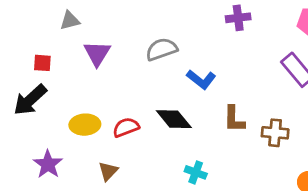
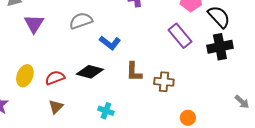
black diamond: (174, 119) -> (90, 72), turned -36
yellow ellipse: (85, 125) -> (25, 76), turned -65
brown triangle: (108, 171) -> (56, 107), moved

